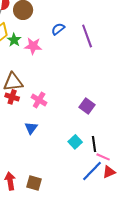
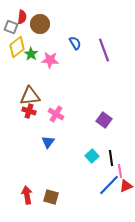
blue semicircle: (58, 29) -> (75, 43), turned 96
pink line: (103, 157) -> (120, 171), turned 56

